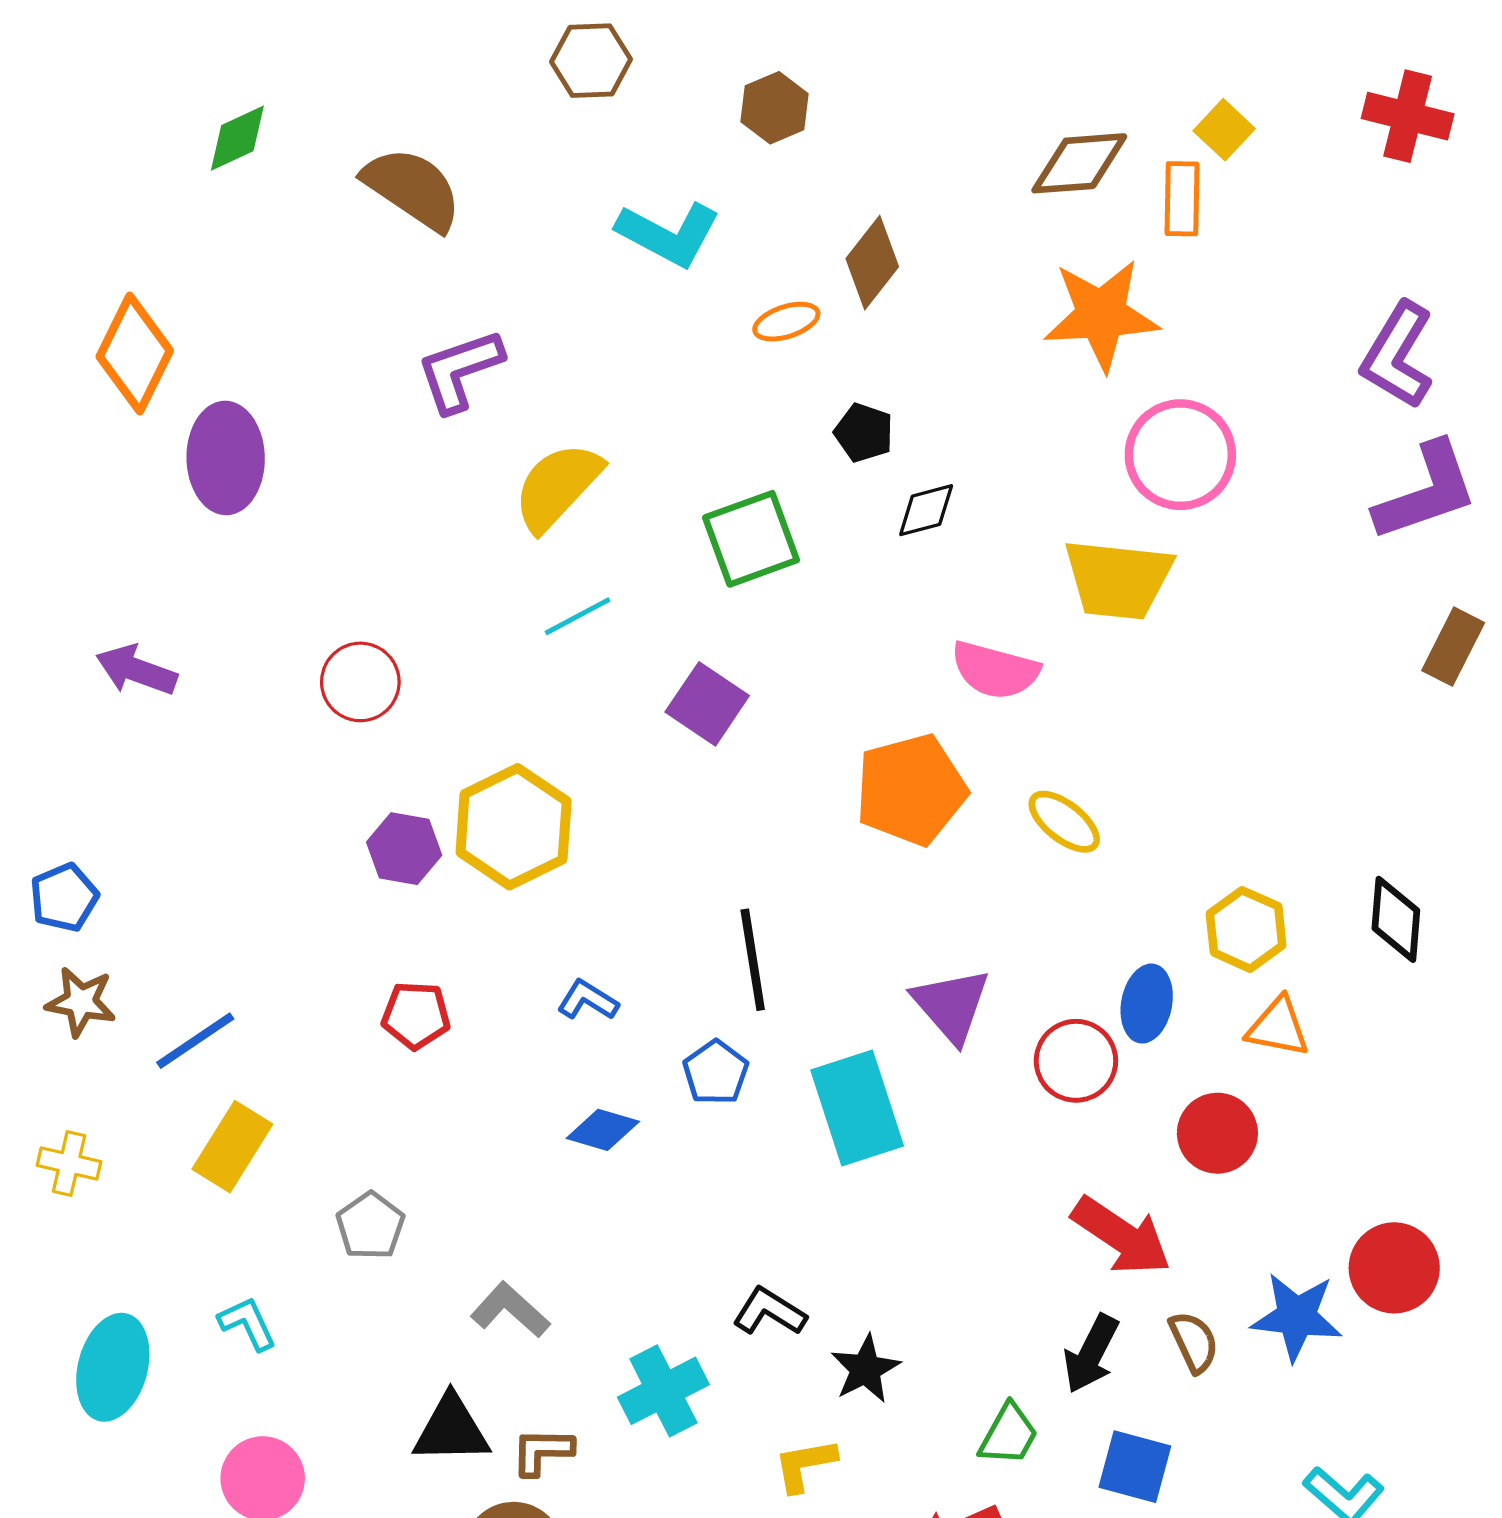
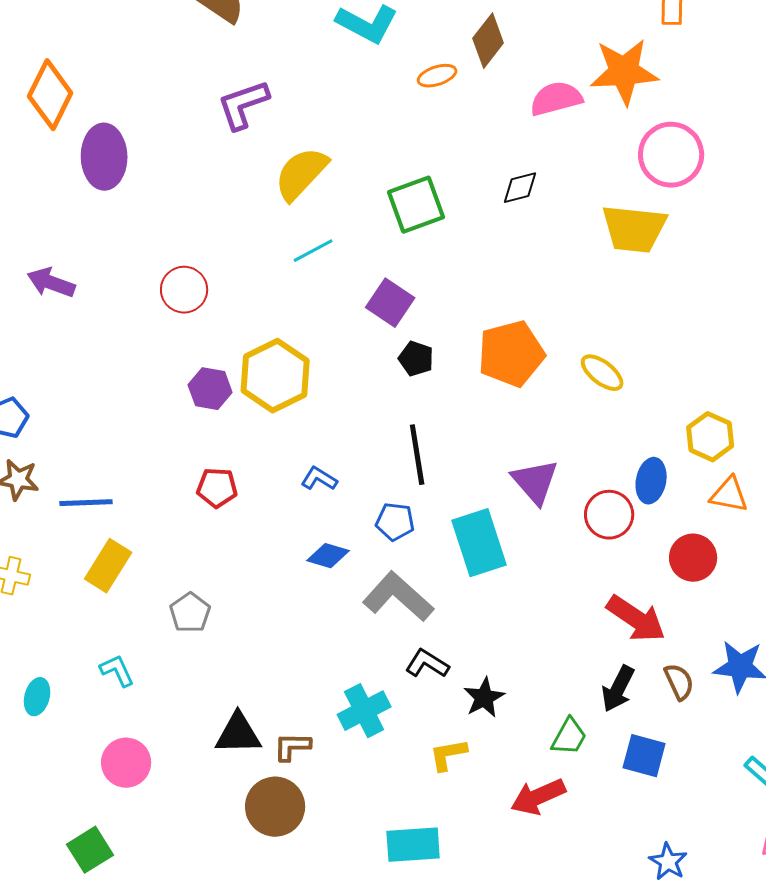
black pentagon: (864, 433) -> (416, 359), moved
pink semicircle: (995, 670) -> (556, 99), moved, turned 150
blue line: (195, 1041) -> (86, 503), turned 32
blue pentagon: (716, 1073) -> (395, 522), turned -30
gray L-shape: (510, 1310) -> (398, 597), moved, size x1.5
cyan ellipse: (113, 1367) -> (37, 697), size x0.6

